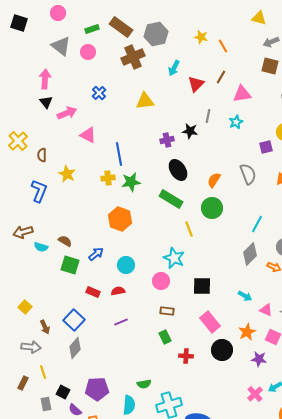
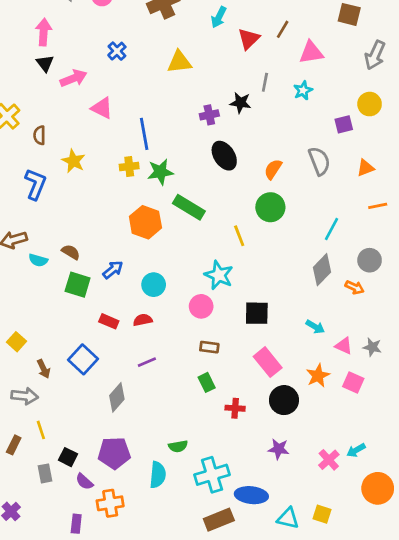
green rectangle: (171, 199) -> (189, 207), moved
gray diamond: (75, 348) -> (117, 397), moved
purple star: (259, 359) -> (279, 449), moved

